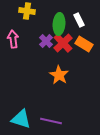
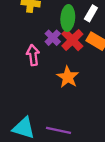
white rectangle: (79, 20) -> (91, 13), turned 56
pink arrow: (13, 39) -> (33, 55), moved

